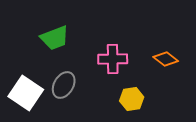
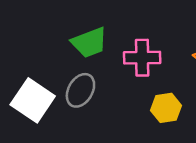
green trapezoid: (55, 38) -> (89, 43), moved

